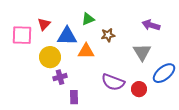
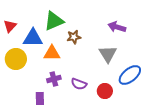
green triangle: (88, 19) -> (54, 21), size x1.5
purple cross: (60, 77) -> (54, 79), moved
purple semicircle: (113, 82) -> (79, 84), size x0.7

